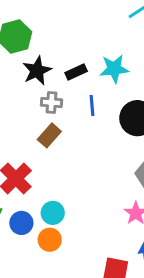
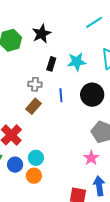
black star: (37, 71) -> (42, 34), moved
black rectangle: (76, 72) -> (51, 64), turned -48
blue line: (92, 106) -> (61, 95), moved

